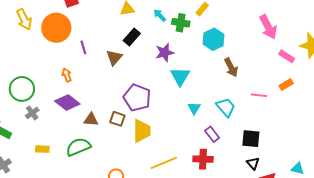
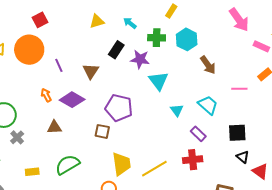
green cross: (181, 23) -> (157, 38), moved
black rectangle: (132, 37) -> (116, 50), moved
purple star: (165, 53) -> (140, 59), turned 30
purple diamond: (67, 102) -> (72, 100), moved
brown triangle: (91, 120) -> (54, 127), moved
yellow trapezoid: (142, 131) -> (121, 164), moved

